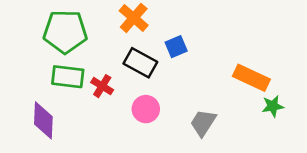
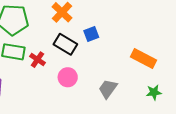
green star: (273, 106) -> (154, 92), moved

